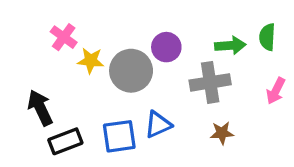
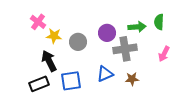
purple circle: (166, 47) -> (107, 33), moved
gray circle: (131, 71) -> (78, 42), size x0.7
black arrow: (40, 108) -> (49, 61), moved
blue triangle: (158, 125) -> (105, 74), moved

